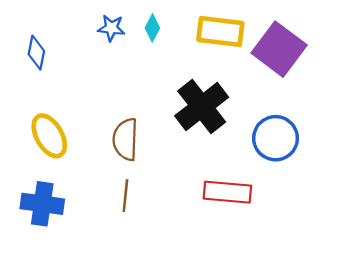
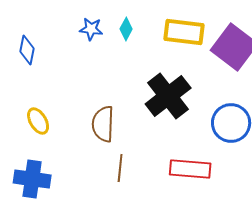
yellow ellipse: (49, 136) -> (38, 121), size x0.7
brown line: (125, 196) -> (120, 168), moved

